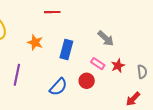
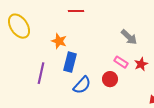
blue rectangle: (66, 49) -> (70, 62), moved

